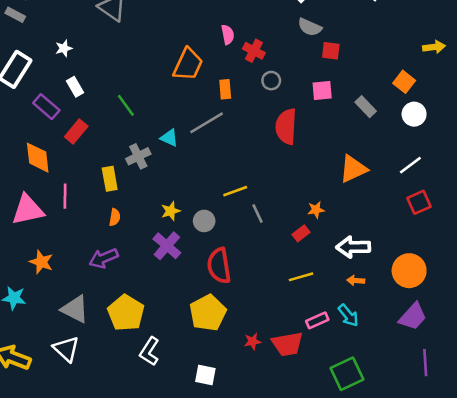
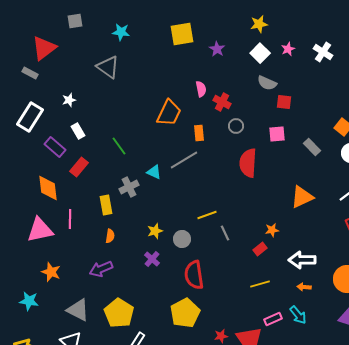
purple cross: (167, 246) -> (152, 259), size x0.7

